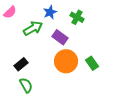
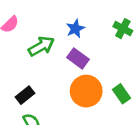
blue star: (50, 12) -> (75, 29), moved
green cross: (77, 17) -> (123, 29), moved

